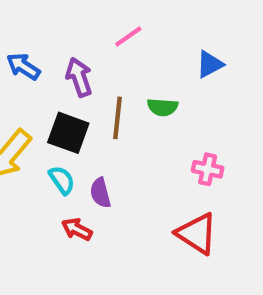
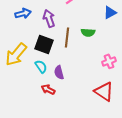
blue arrow: (23, 66) -> (23, 13), turned 133
pink cross: (208, 169) -> (109, 61), turned -32

